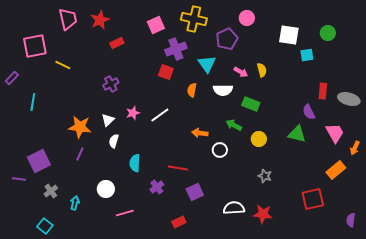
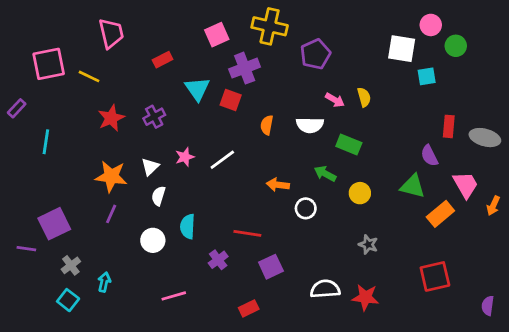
pink circle: (247, 18) -> (431, 25), moved
pink trapezoid: (68, 19) -> (111, 33), moved
red star: (100, 20) -> (111, 118), moved
cyan triangle: (207, 64) -> (197, 89), moved
yellow line: (63, 65) -> (89, 76), moved
orange rectangle: (336, 170) -> (440, 214), moved
white circle: (106, 189) -> (153, 240), moved
cyan square: (45, 226) -> (68, 300), moved

